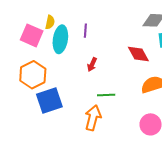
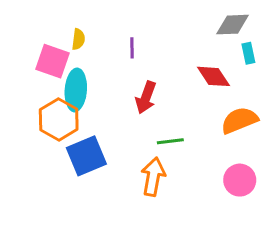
cyan ellipse: (60, 39) -> (76, 90), moved
red arrow: (92, 64) -> (146, 97), size x1.5

